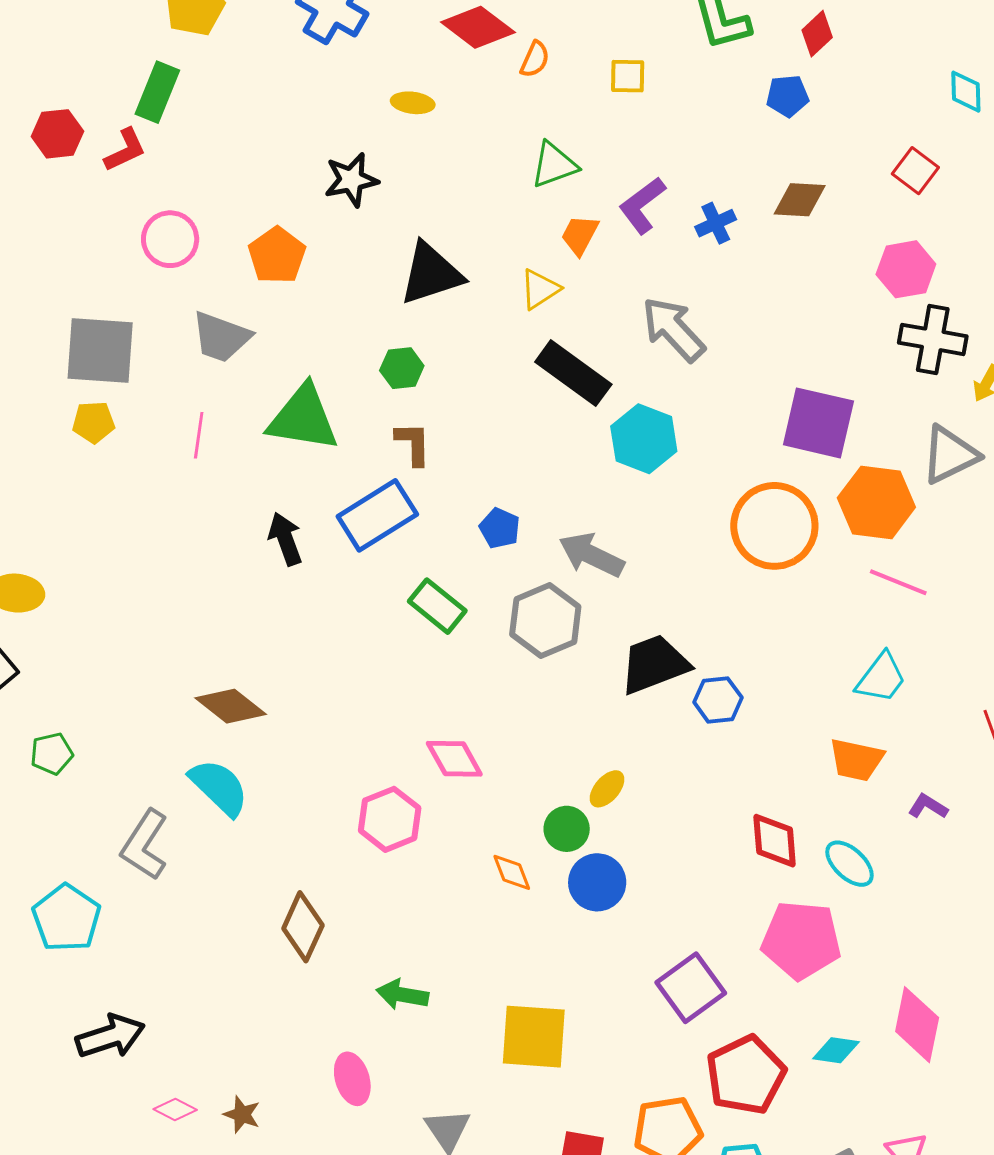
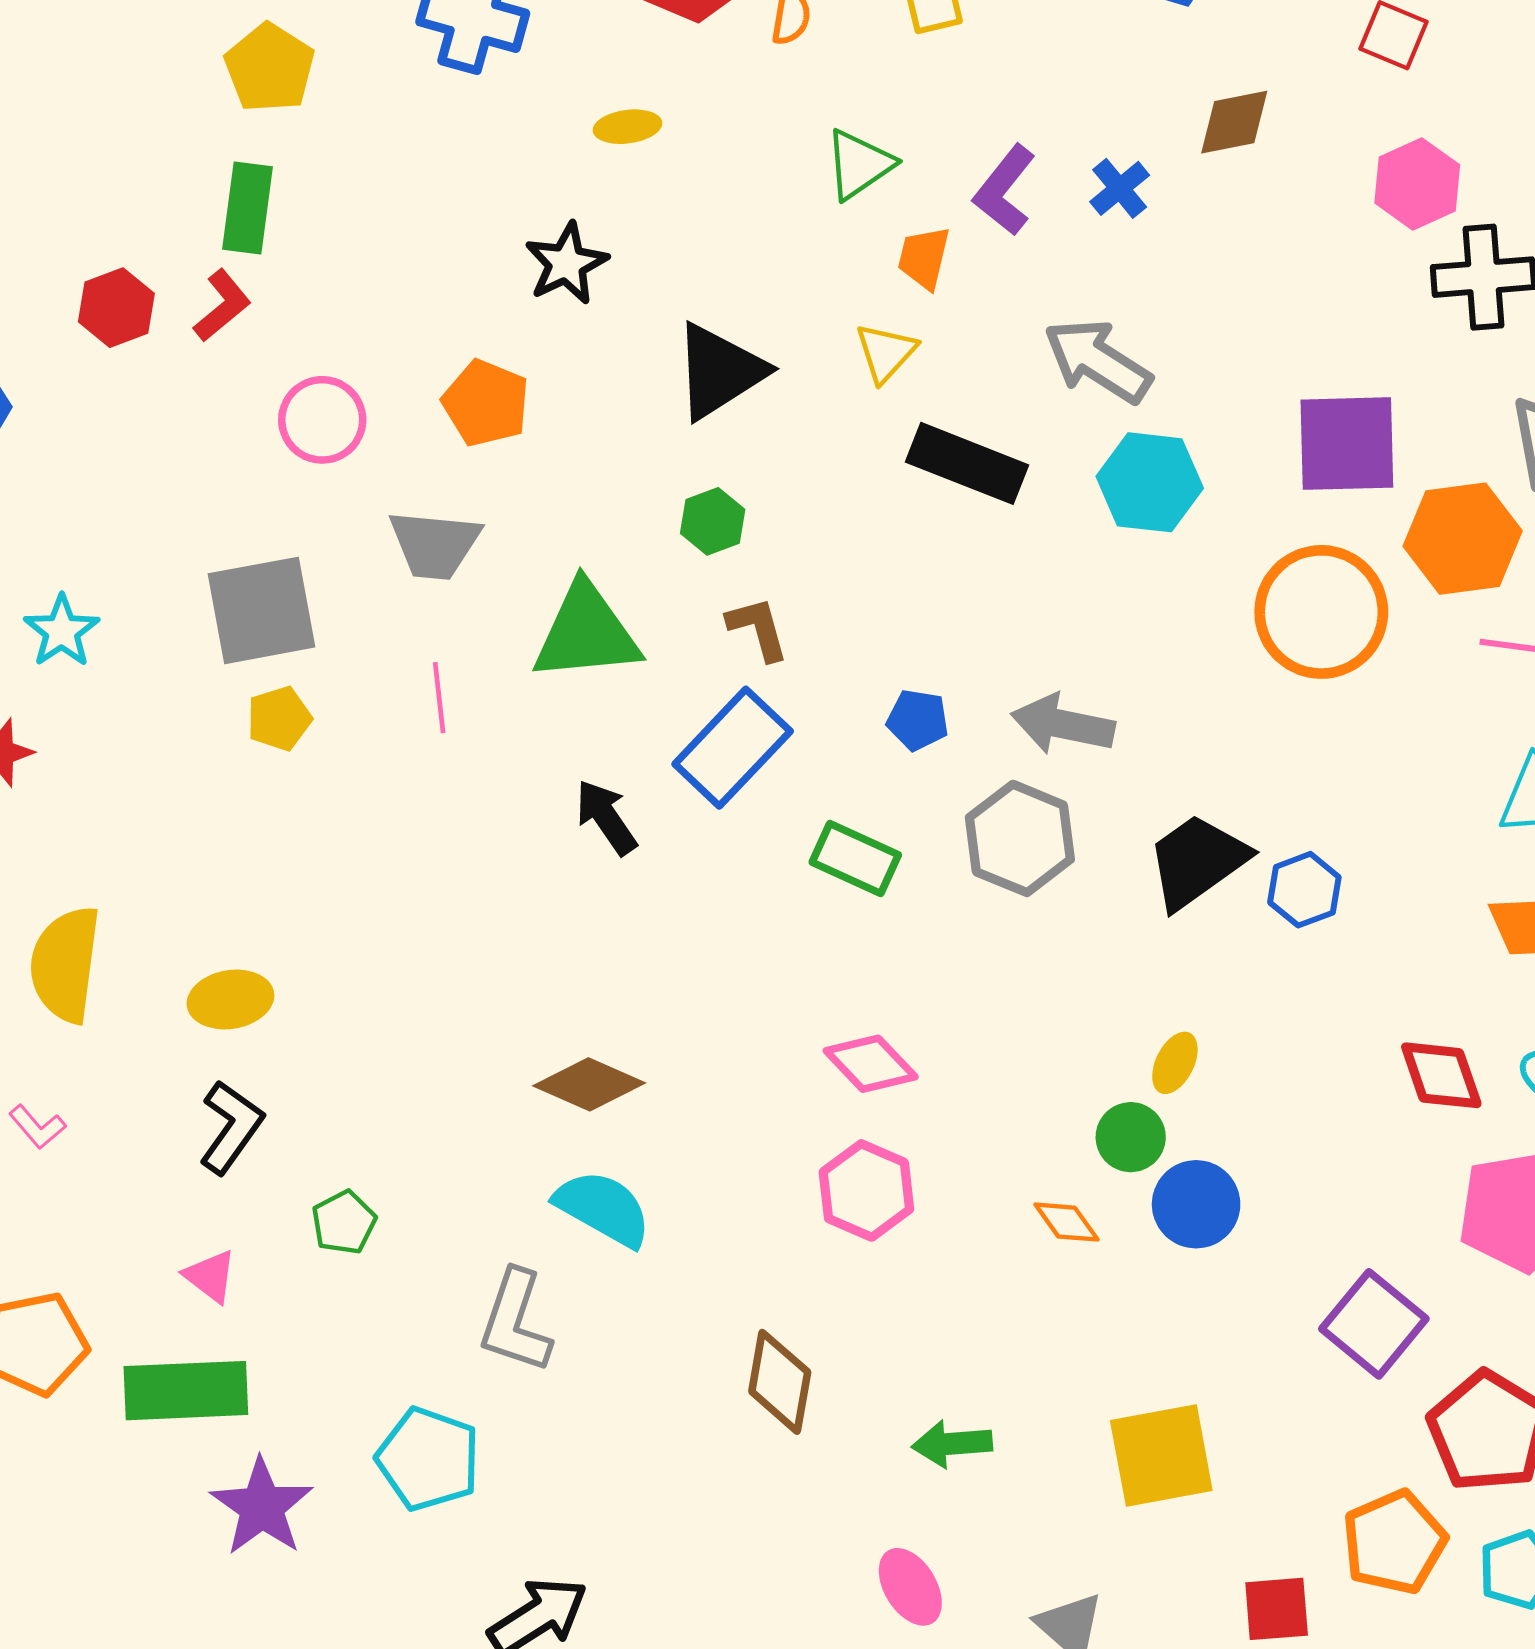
cyan hexagon: (644, 439) -> (1150, 482), moved
pink diamond: (454, 759) -> (871, 1064), moved

